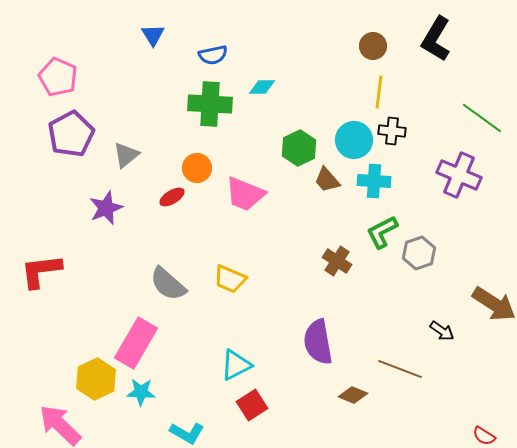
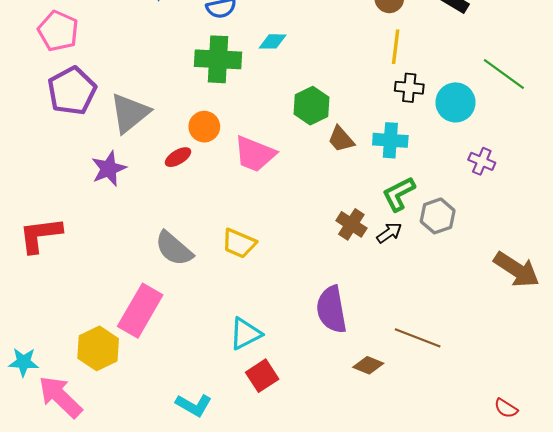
cyan circle: (354, 140) -> (456, 102), moved
gray triangle: (126, 155) -> (130, 113), size x1.5
purple cross: (459, 175) -> (482, 161), moved, size x0.6
black arrow: (442, 331) -> (389, 233), moved, turned -70
cyan star: (141, 392) -> (24, 362), moved

